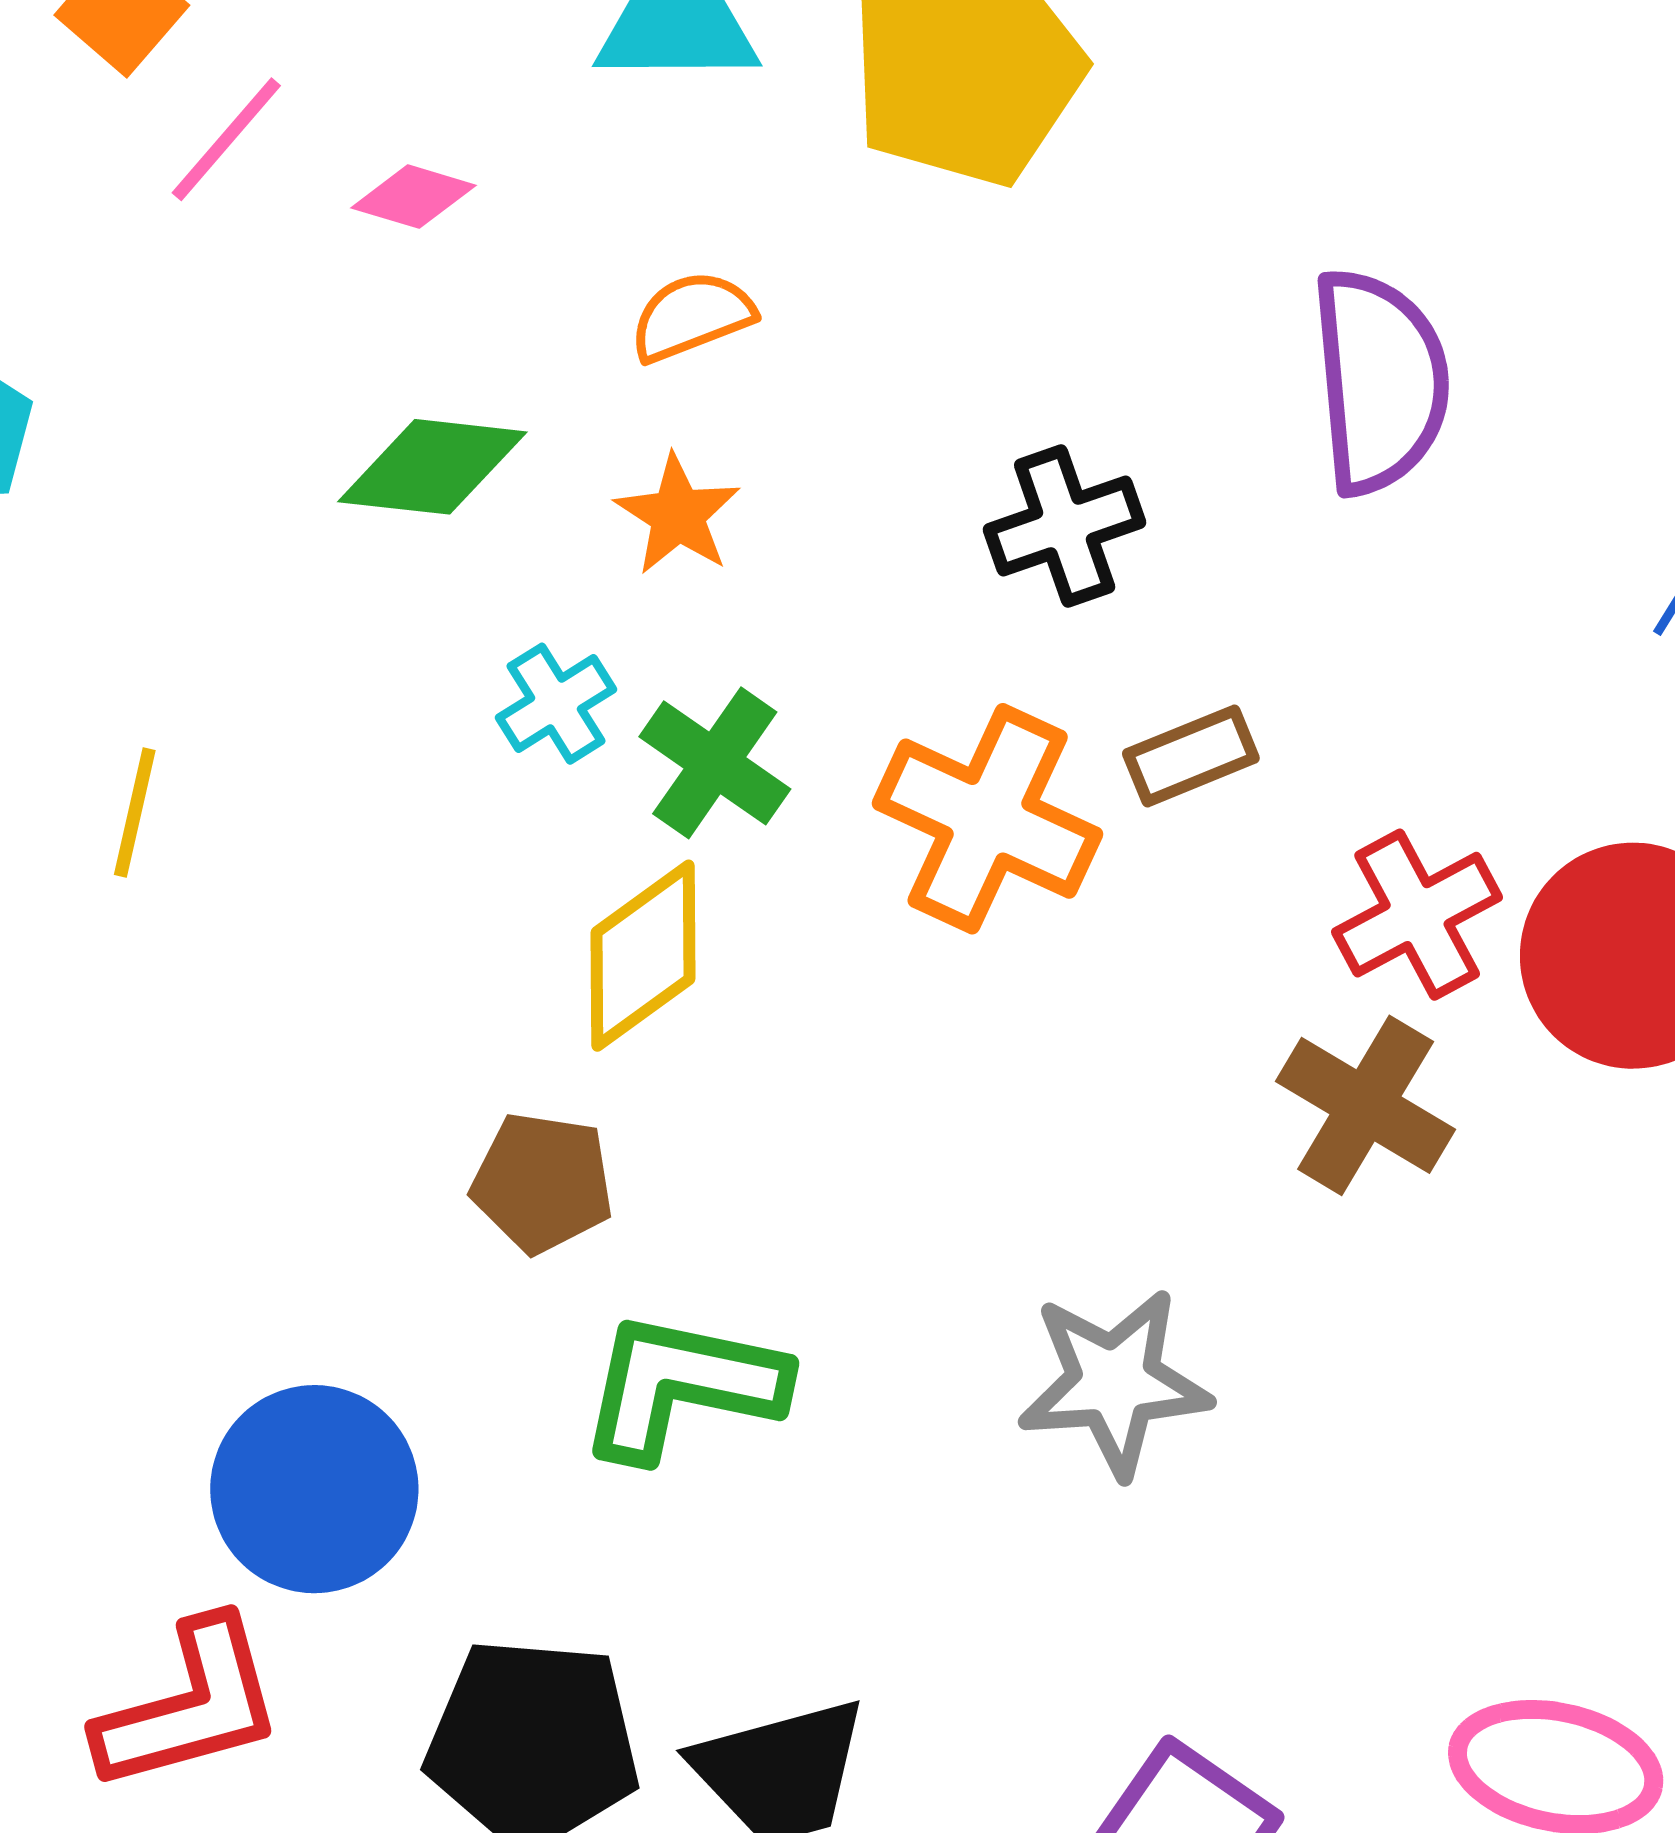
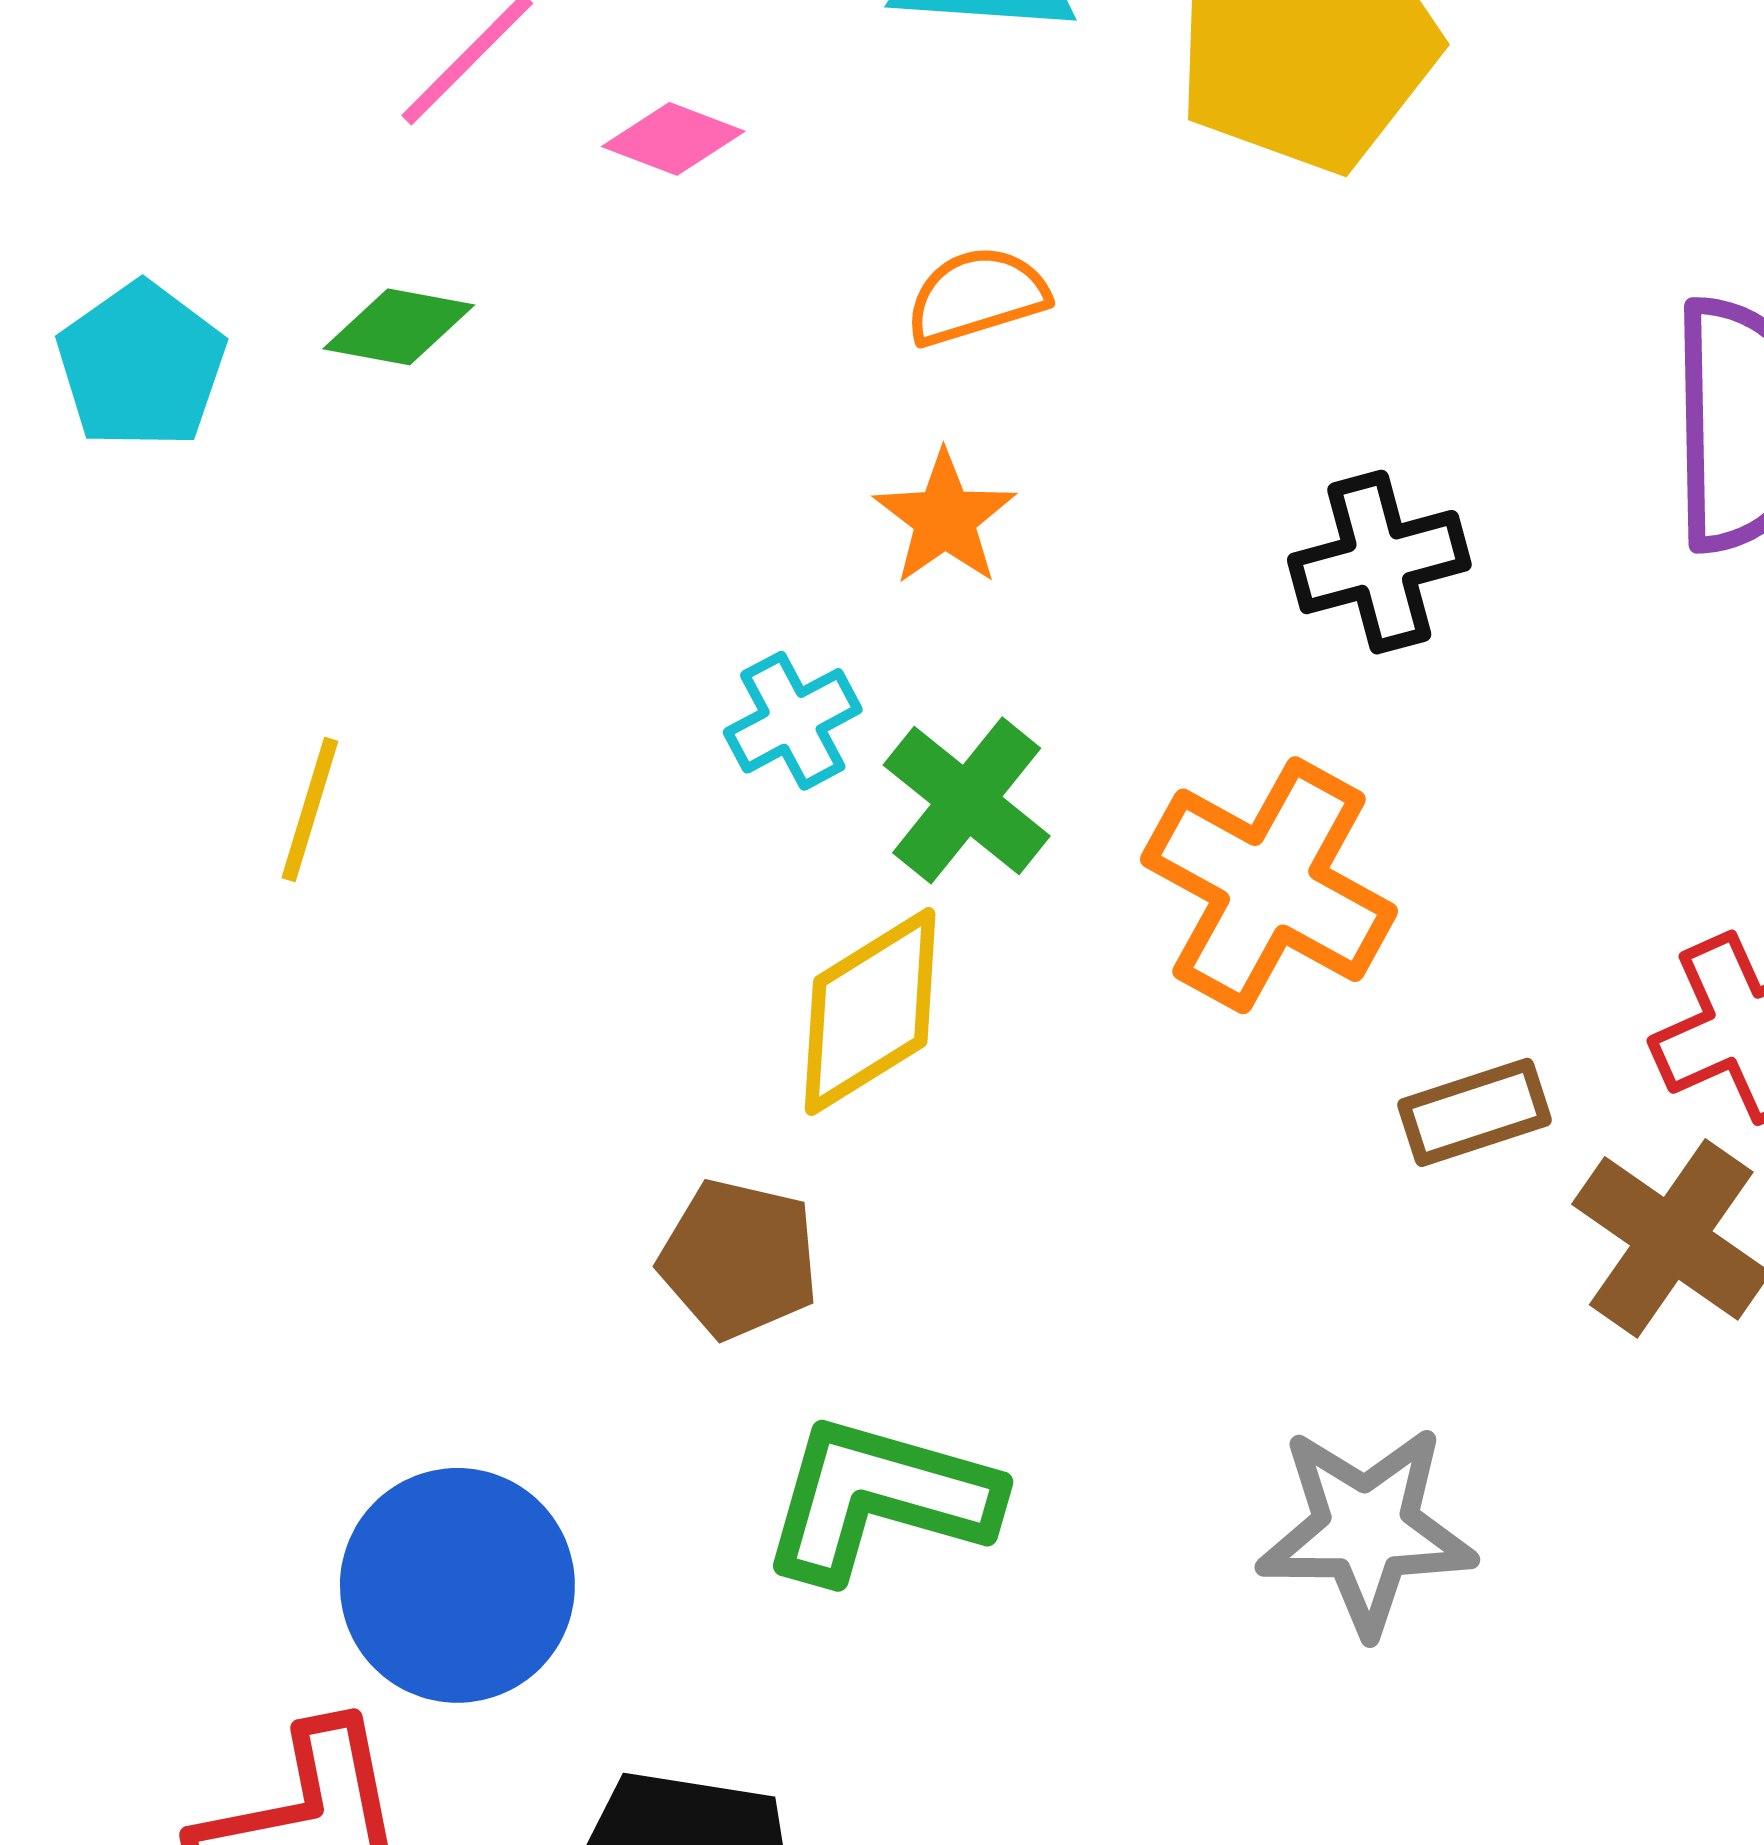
green diamond: (432, 467) -> (399, 327), moved, size x0.7
brown rectangle: (1191, 756) -> (1474, 1112), moved

